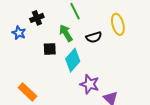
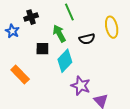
orange rectangle: (28, 92) -> (20, 75), moved

